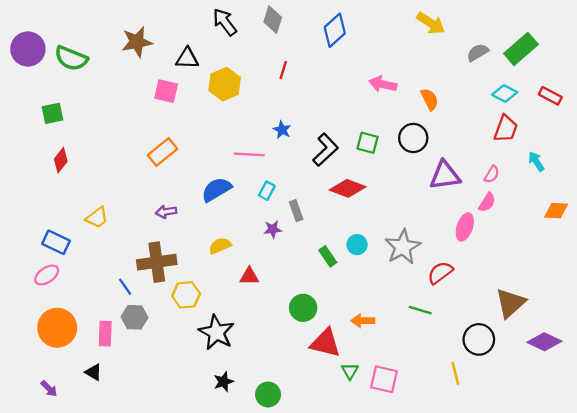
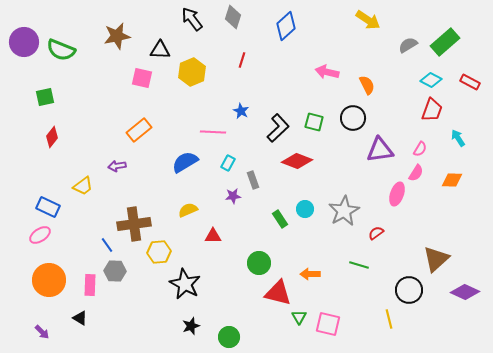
orange diamond: (556, 211) -> (452, 180), moved
purple arrow: (166, 212) -> (117, 166), moved
red semicircle: (440, 273) -> (376, 233), size x0.7

